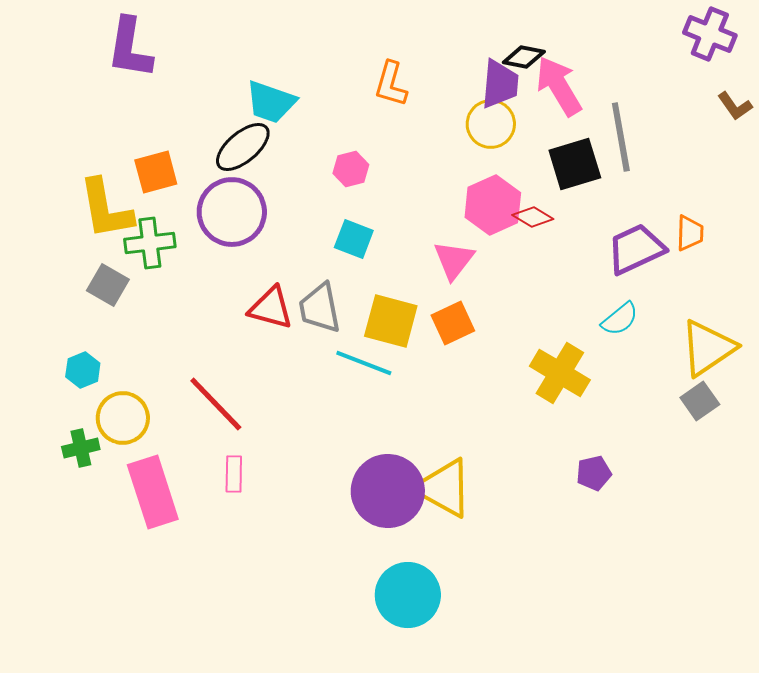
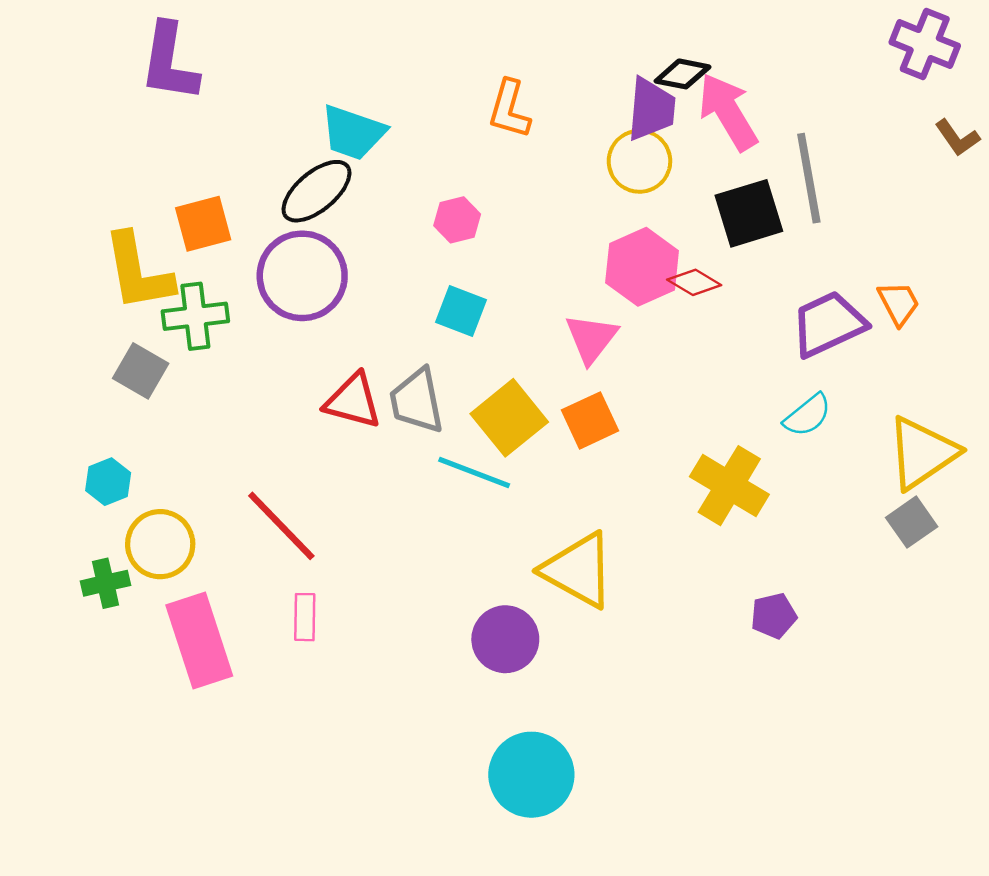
orange trapezoid: (690, 233) -> (899, 303), turned -30
yellow square: (391, 321) -> (509, 418), turned 36
yellow triangle: (444, 488) -> (578, 570), moved
purple circle: (388, 491) -> (505, 639), size x0.7

